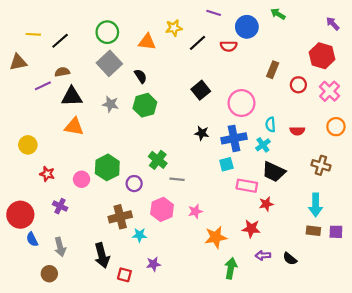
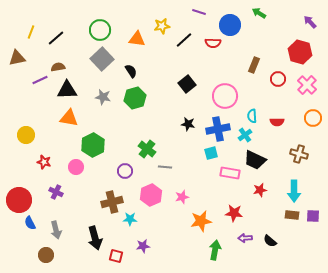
yellow line: (33, 34) -> (31, 32), turned -72
green hexagon: (107, 167) -> (93, 145), moved
red star: (266, 204) -> (260, 190), moved

